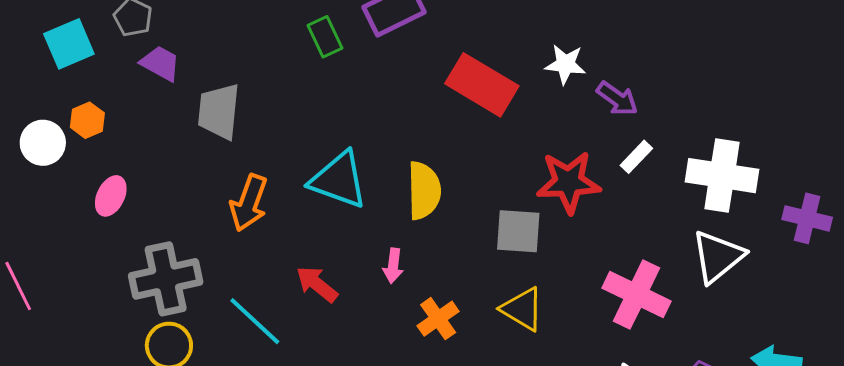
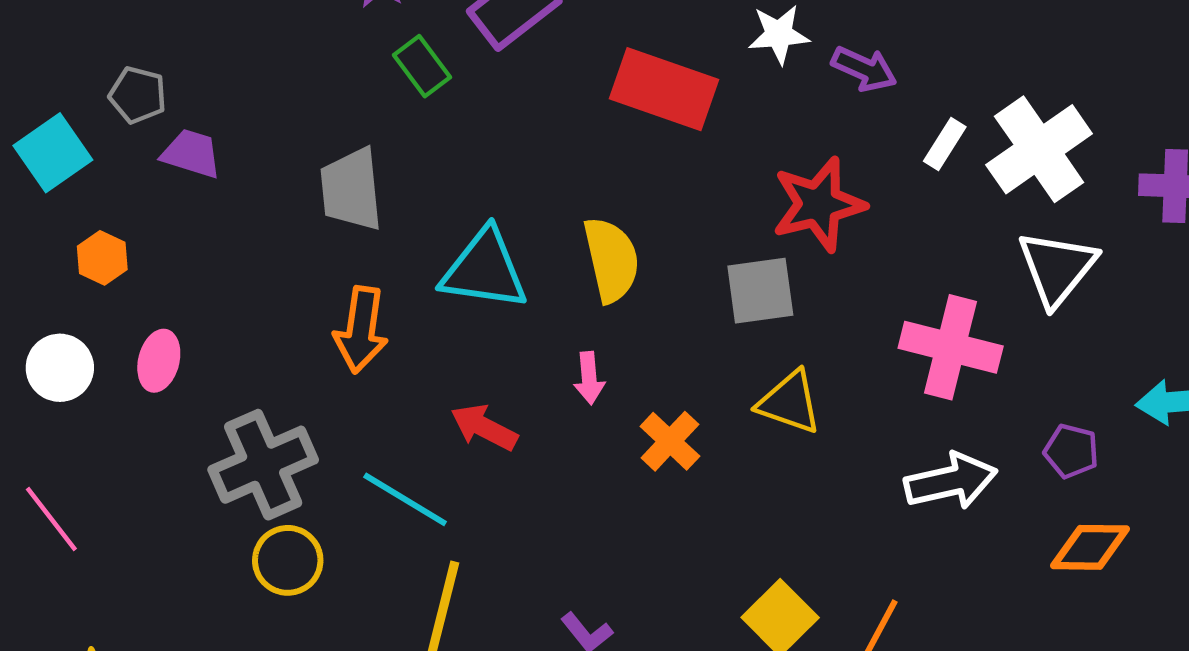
gray trapezoid: (219, 111) -> (351, 189), moved
white circle: (43, 143) -> (60, 368), moved
white rectangle: (636, 157) -> (945, 144), moved
white cross: (722, 176) -> (1039, 149), turned -32

